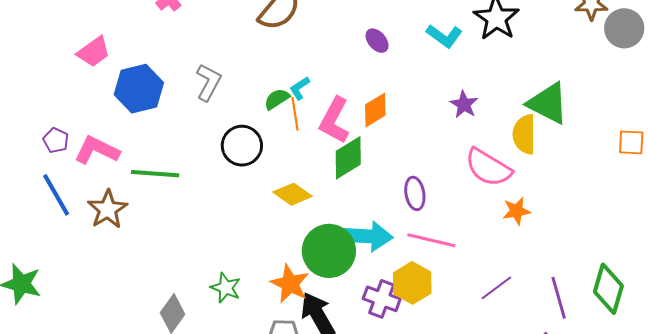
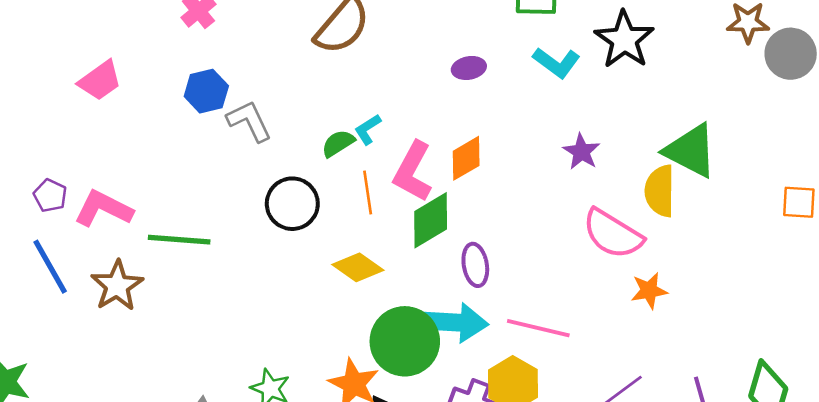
purple ellipse: (377, 41) -> (469, 68), turned -60
gray L-shape: (208, 82) -> (249, 121), turned -54
blue hexagon: (139, 89) -> (206, 91), moved, size x0.7
orange line: (295, 114) -> (368, 192), moved
purple ellipse: (415, 193) -> (475, 265), moved

